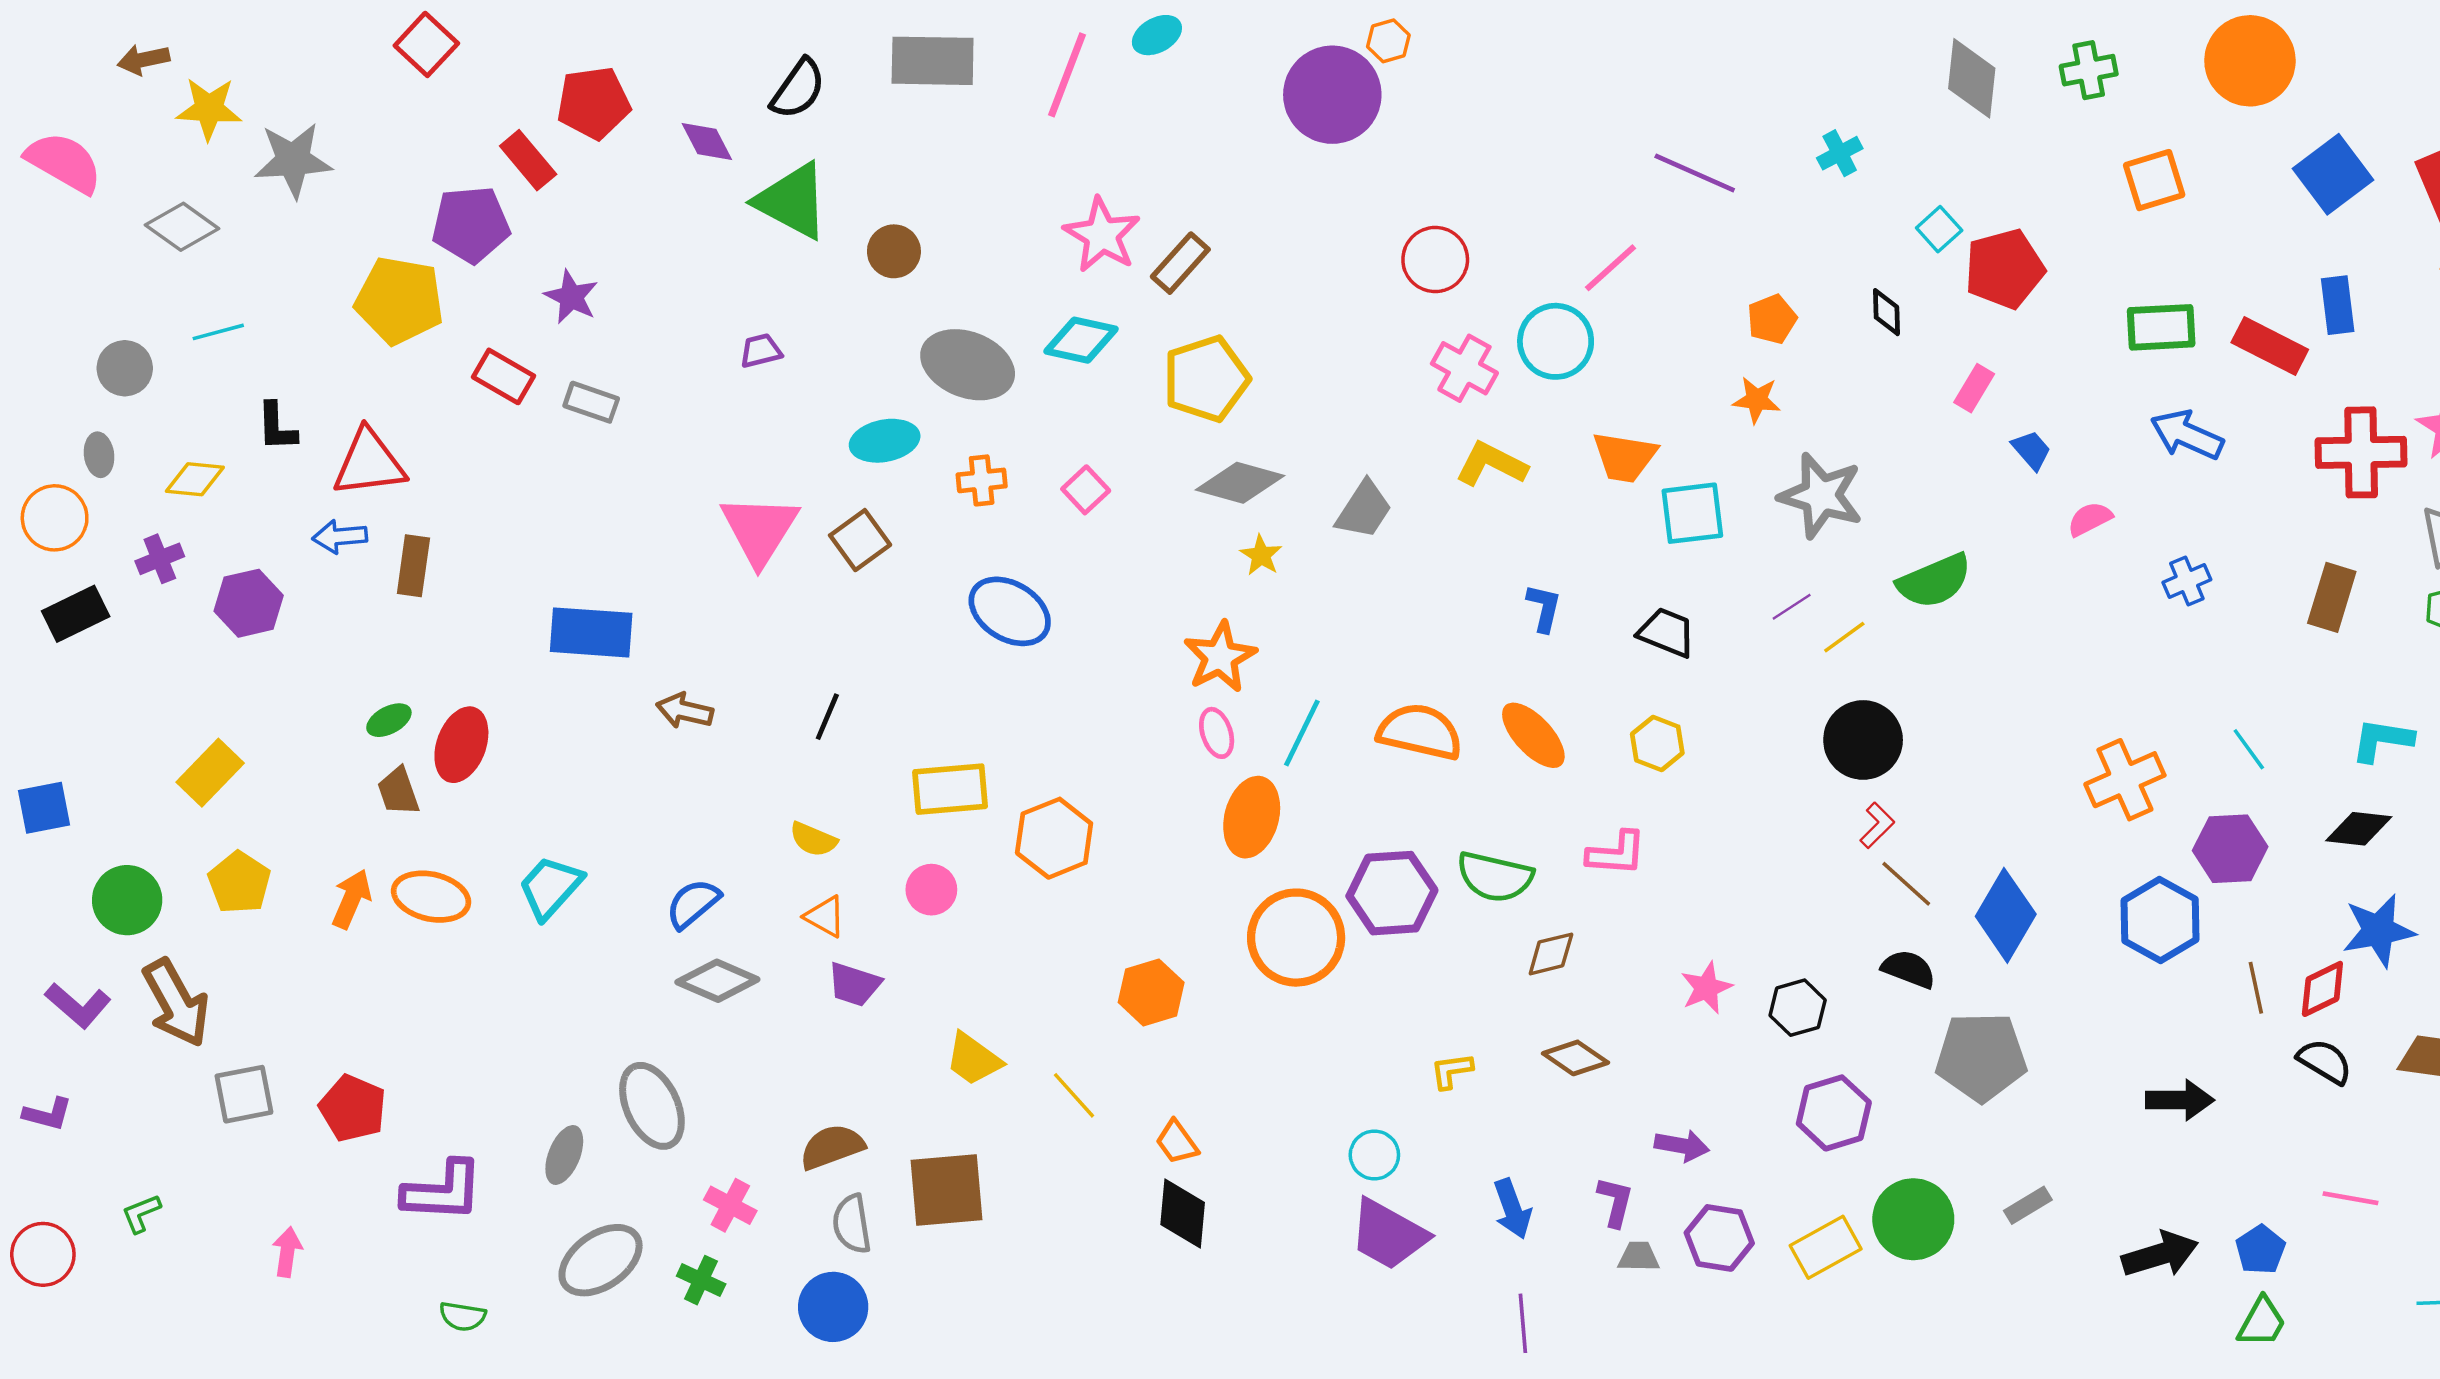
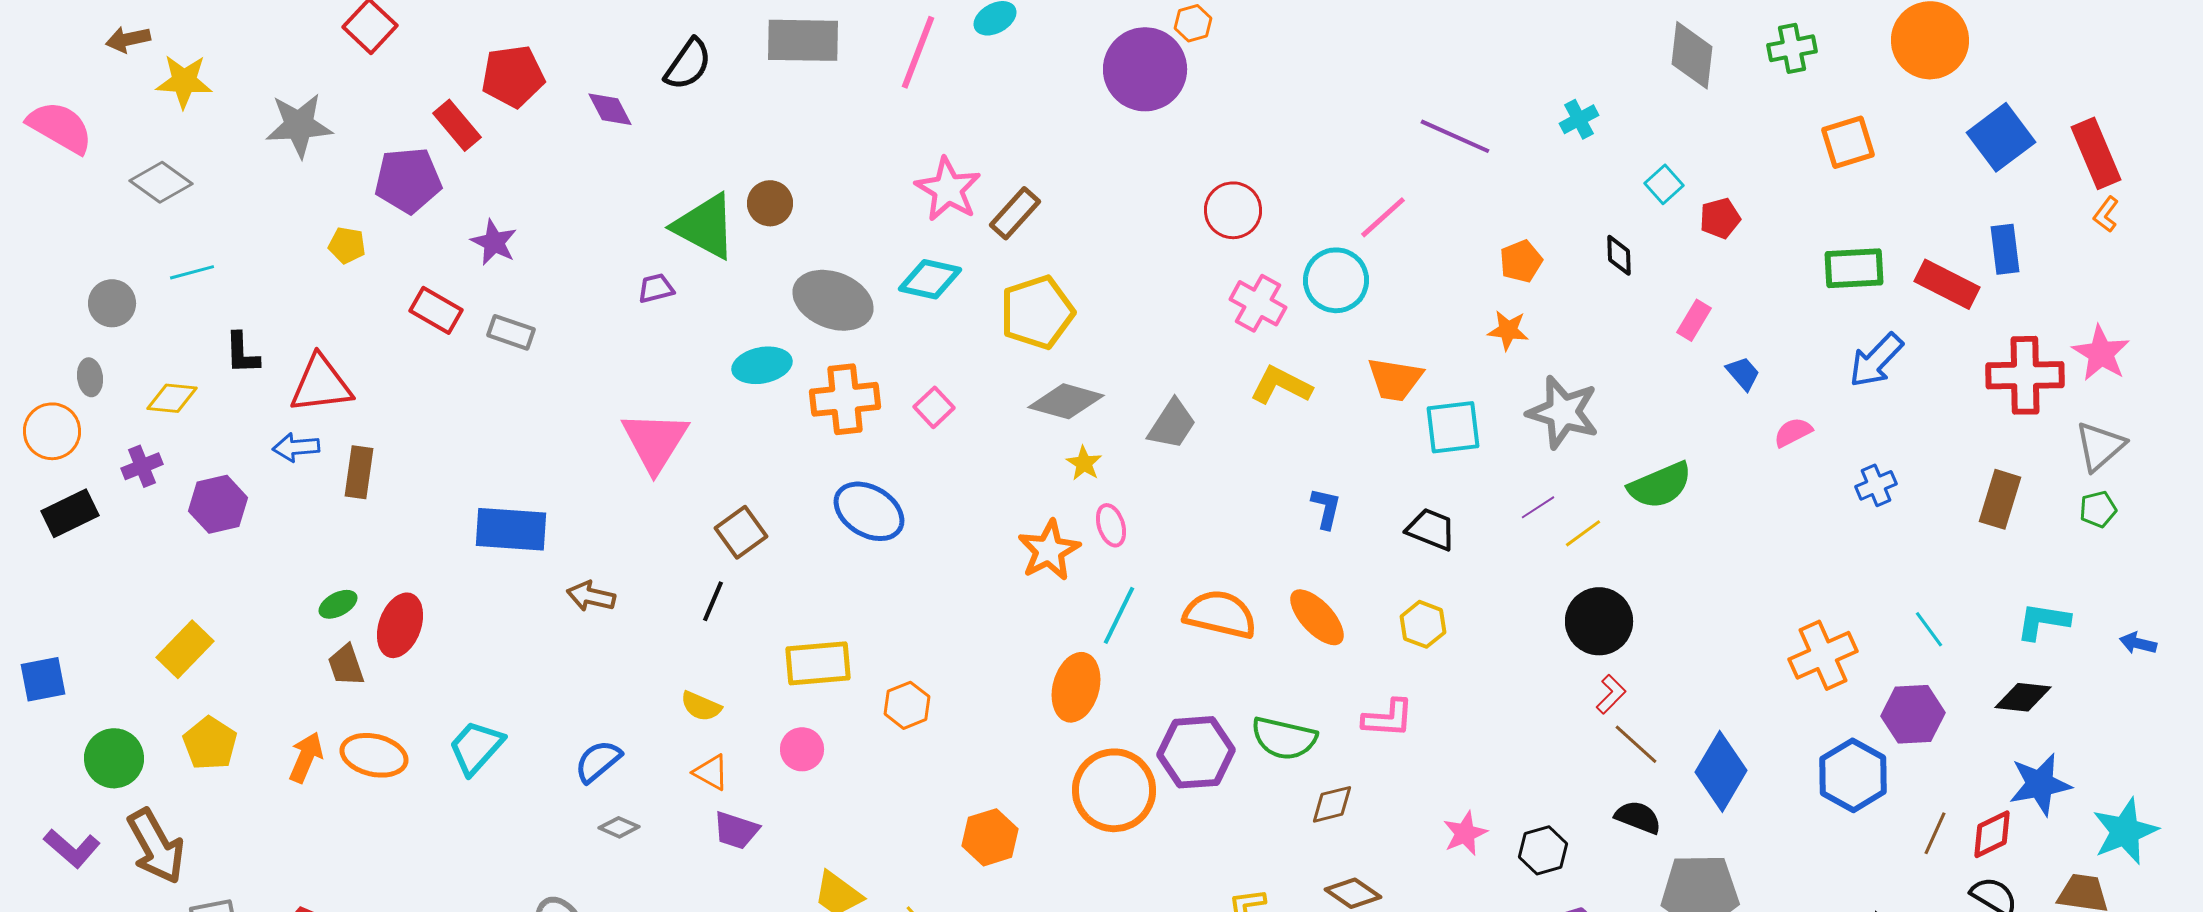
gray star: (293, 160) -> (299, 125), moved
green triangle: (792, 201) -> (705, 226), moved
red pentagon: (2004, 269) -> (1720, 218), size x0.6
yellow pentagon: (399, 300) -> (347, 245), size x0.5
blue arrow: (2187, 435) -> (1876, 360), turned -70
orange cross: (982, 480) -> (845, 399), size x1.6
brown square: (860, 540) -> (741, 532), moved
pink ellipse: (1217, 733) -> (1111, 525), moved
orange hexagon: (1054, 838) -> (907, 705), size x0.7
gray diamond: (717, 981) -> (619, 827), size x0.6
brown line: (2256, 988) -> (1935, 833), turned 36

